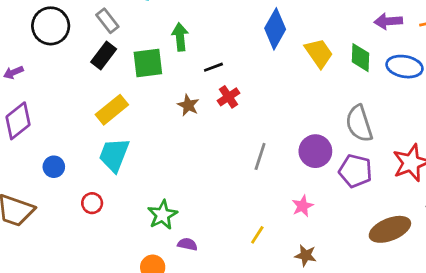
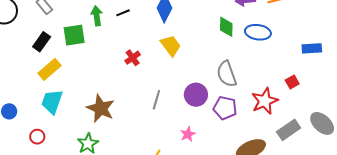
yellow trapezoid: (319, 53) -> (171, 46), moved
black rectangle: (104, 55) -> (42, 42), moved
black line: (213, 67) -> (123, 13), moved
brown star: (188, 105) -> (101, 108), moved, size x1.8

